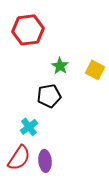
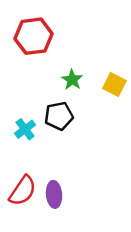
cyan cross: (29, 127) -> (25, 129), moved

